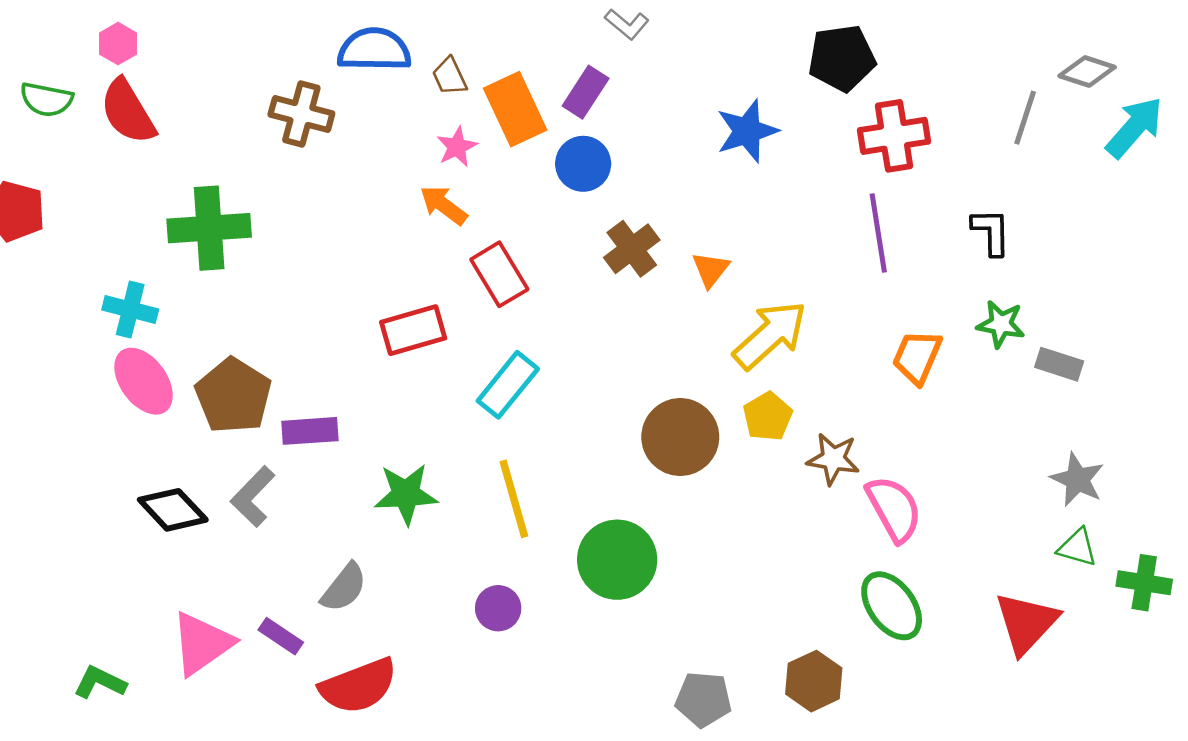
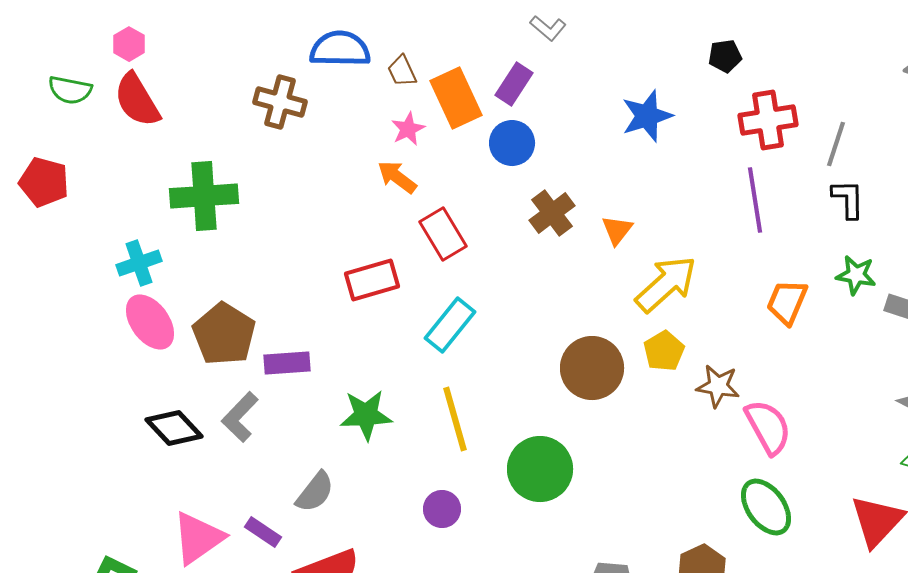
black pentagon: (842, 58) -> (725, 56), size x0.6
gray line: (1025, 118) -> (836, 144), moved
cyan cross: (130, 310) -> (139, 263), turned -33

